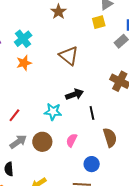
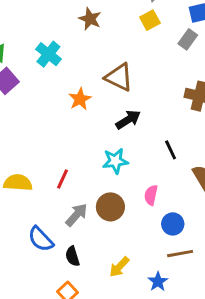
cyan cross: (23, 39) -> (48, 54), moved
orange star: (24, 63) -> (80, 99), moved
black arrow: (74, 94) -> (128, 120), moved
blue circle: (92, 164) -> (173, 224), moved

